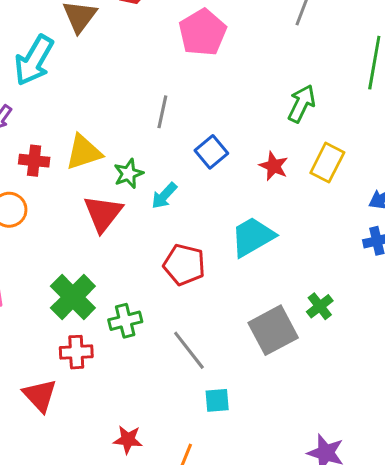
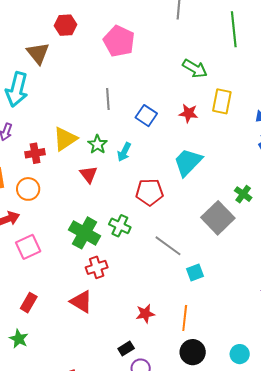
green arrow: (302, 104) -> (195, 69), turned 110
red triangle: (103, 214) -> (89, 174), size x0.7
green cross: (125, 321) -> (120, 226), moved, turned -35

